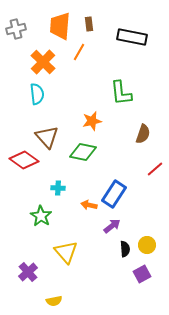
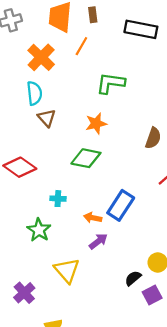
green L-shape: (121, 93) -> (111, 83), moved, turned 104
brown triangle: (47, 137) -> (47, 118), moved, size x0.7
purple arrow: (112, 226) -> (98, 241), moved
black semicircle: (125, 249) -> (133, 278), moved, turned -126

